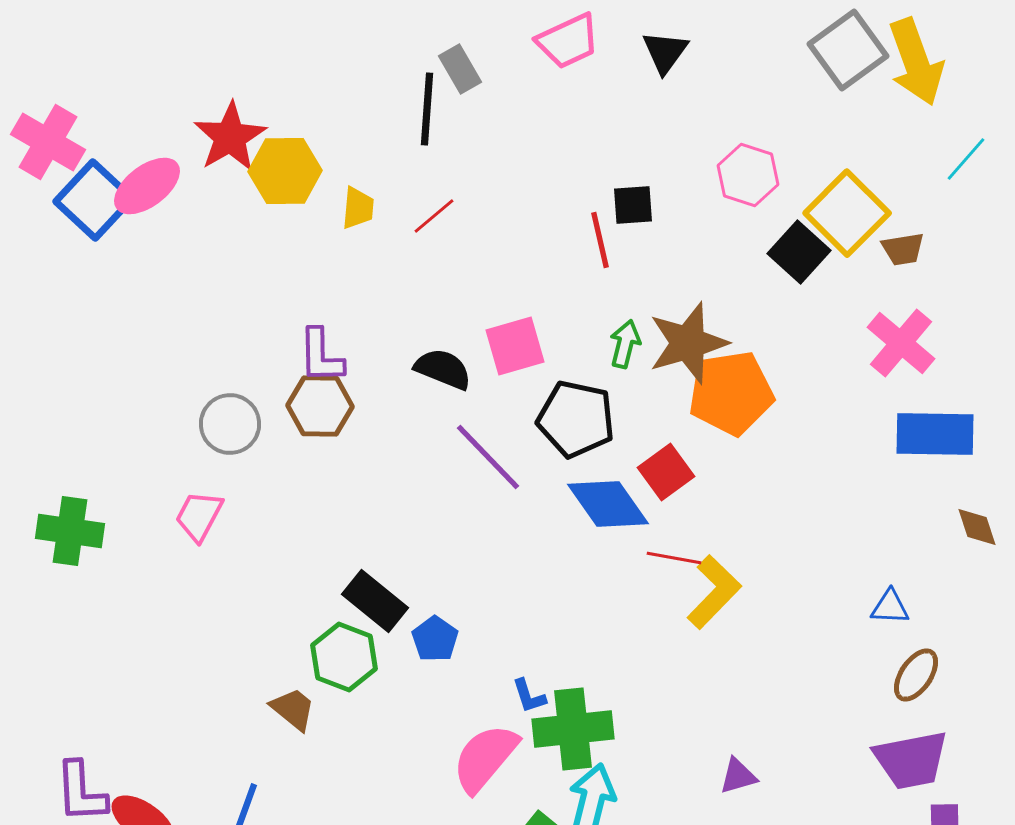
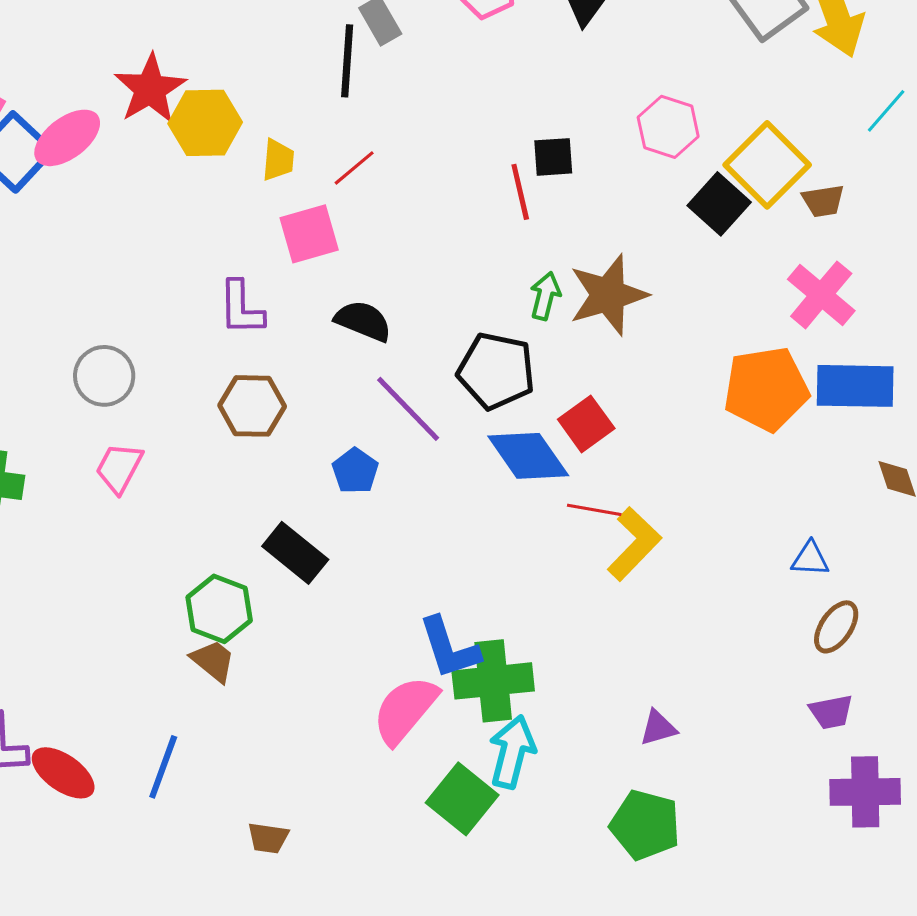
pink square: (515, 346) -> (309, 234), moved
orange pentagon: (731, 393) -> (766, 389), moved
brown hexagon: (320, 406) -> (252, 406), moved
gray circle: (230, 424) -> (104, 376), moved
blue pentagon: (435, 639) -> (355, 471), moved
green hexagon: (344, 657) -> (219, 609), moved
blue L-shape: (529, 696) -> (449, 648), size x1.8
purple trapezoid: (911, 760) -> (831, 712), size x0.6

